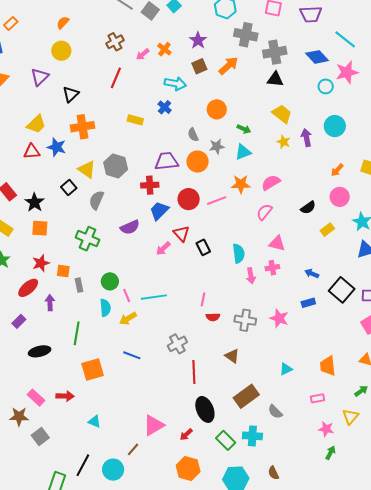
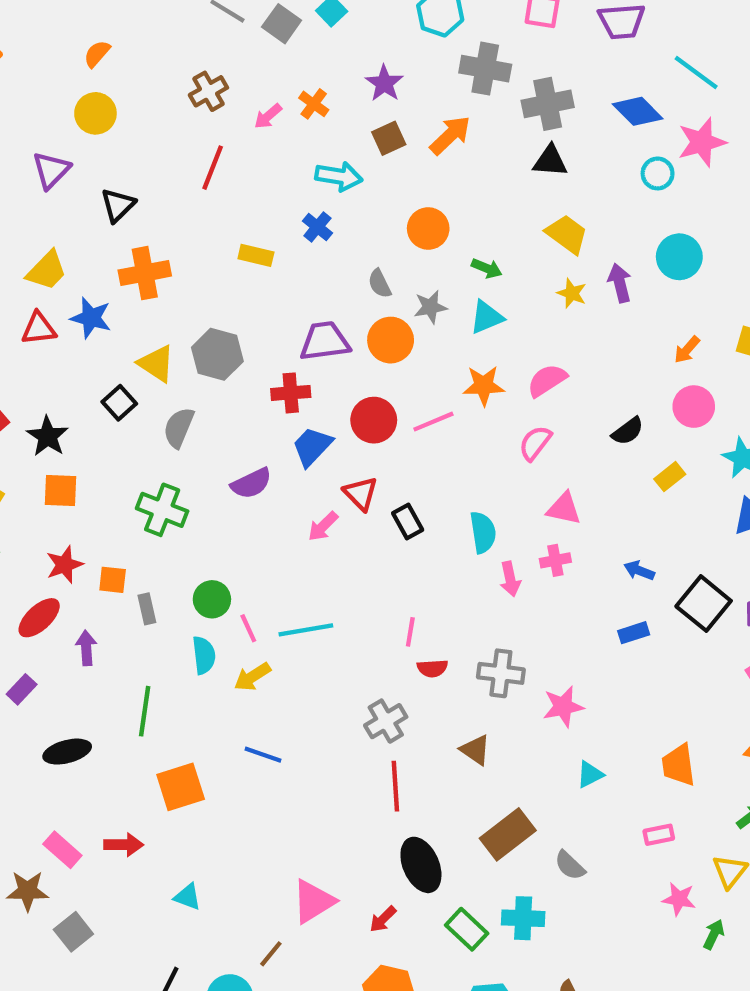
pink star: (279, 318) -> (563, 707), moved, turned -30
gray cross: (177, 344) -> (386, 721), moved
green arrow: (330, 453) -> (714, 934), moved

